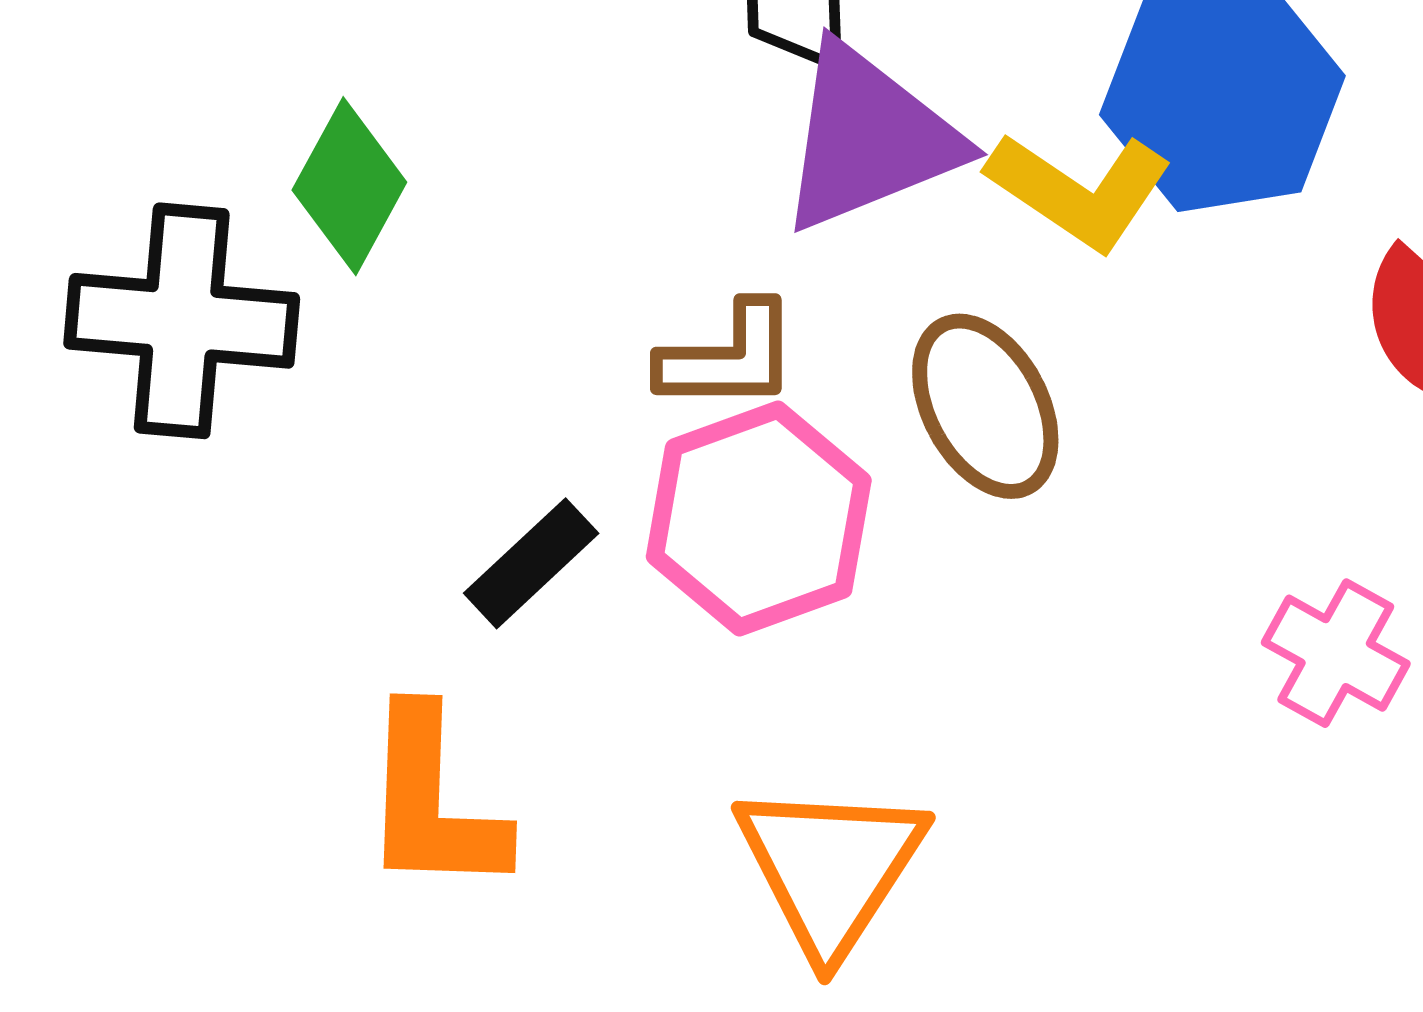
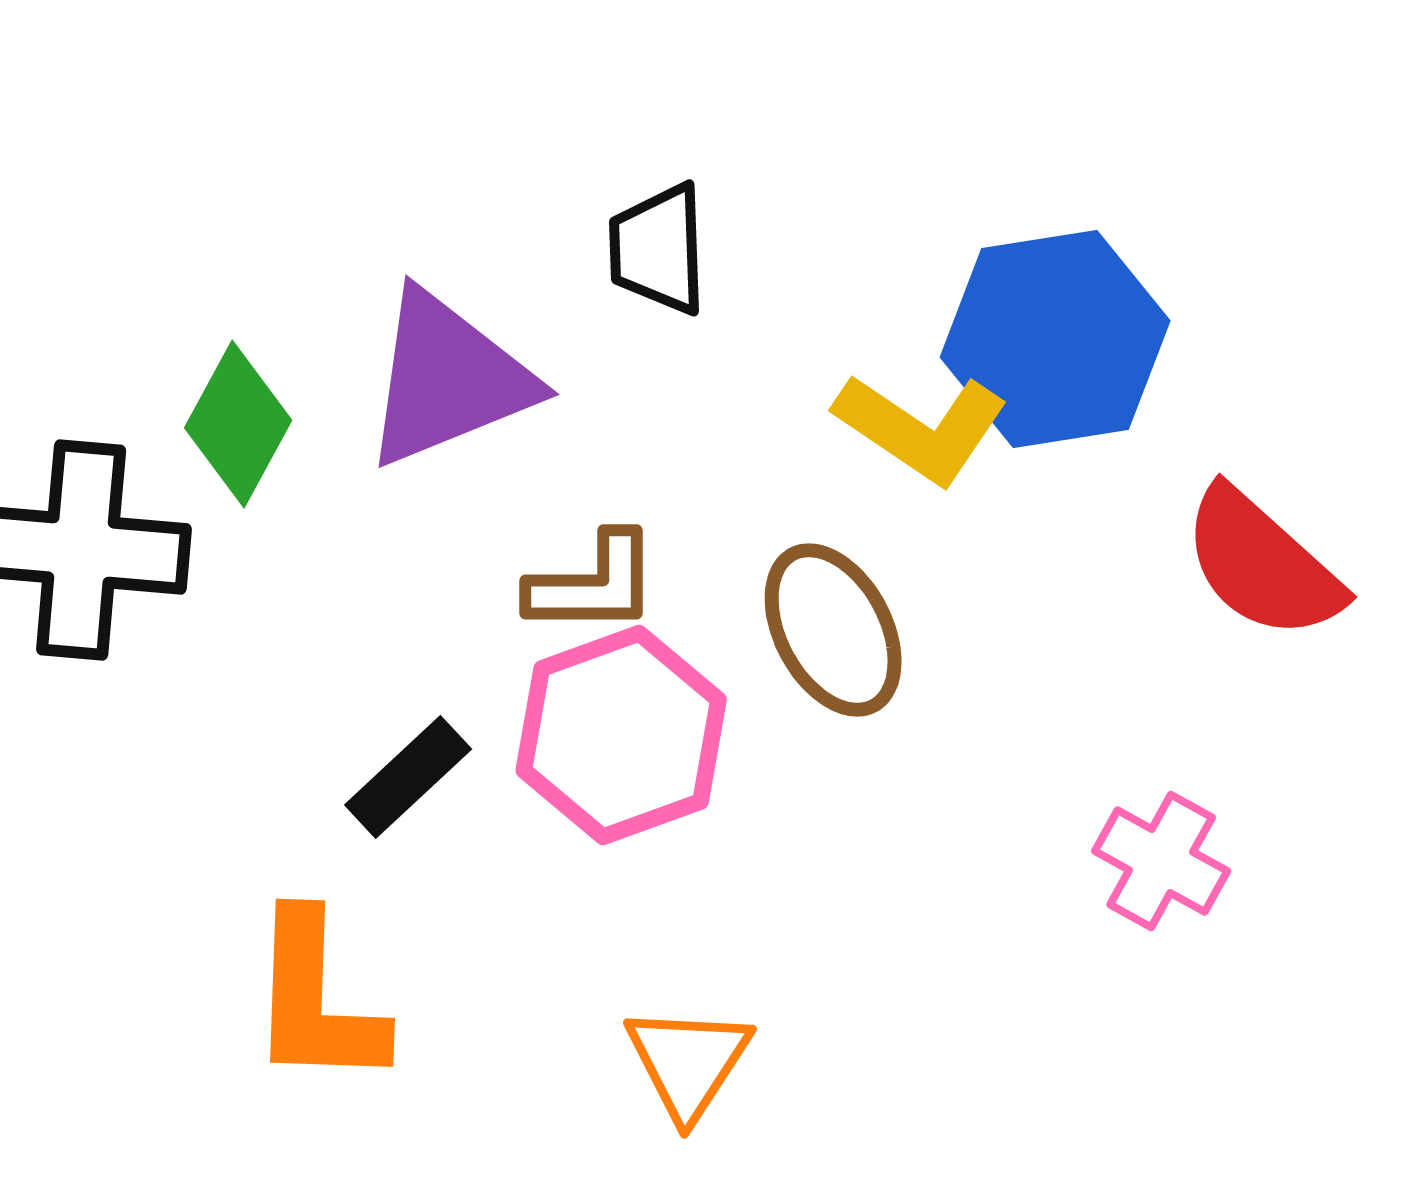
purple triangle: (869, 138) -> (448, 379), moved
orange triangle: (830, 868) -> (688, 1062), size x0.7

